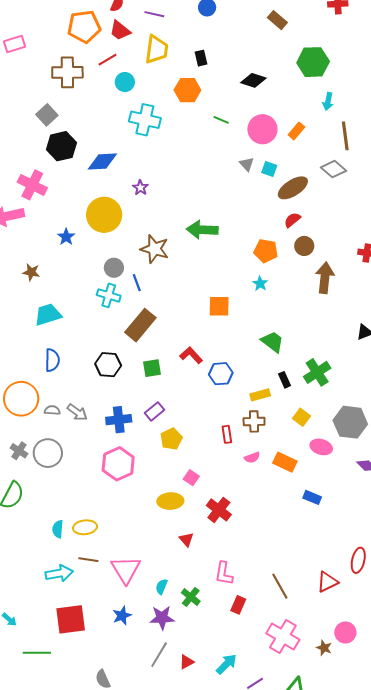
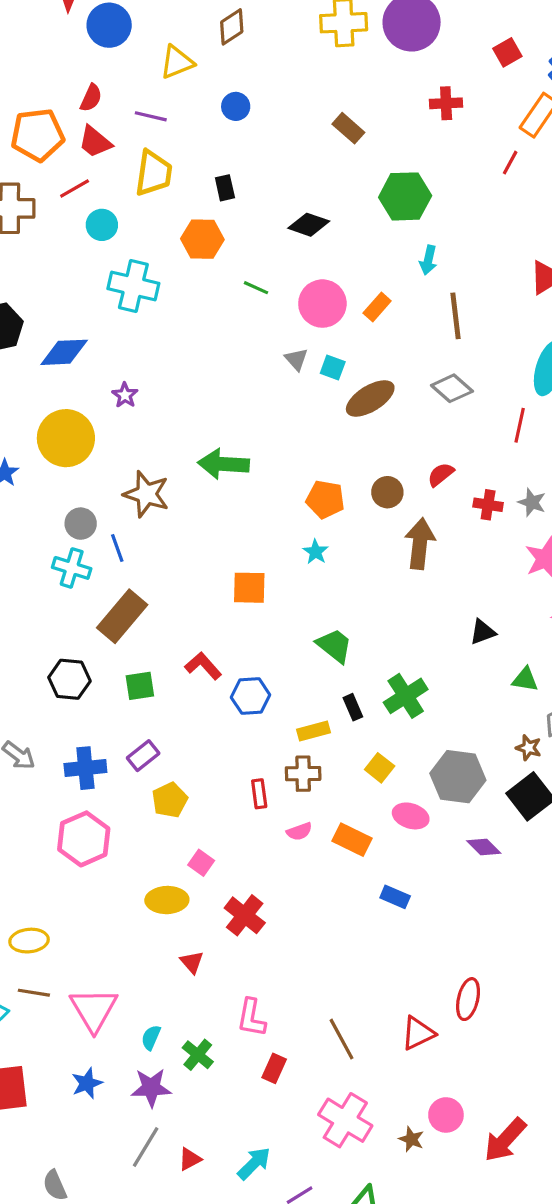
gray diamond: (334, 169) -> (452, 388), moved
red semicircle: (292, 220) -> (441, 475), moved

